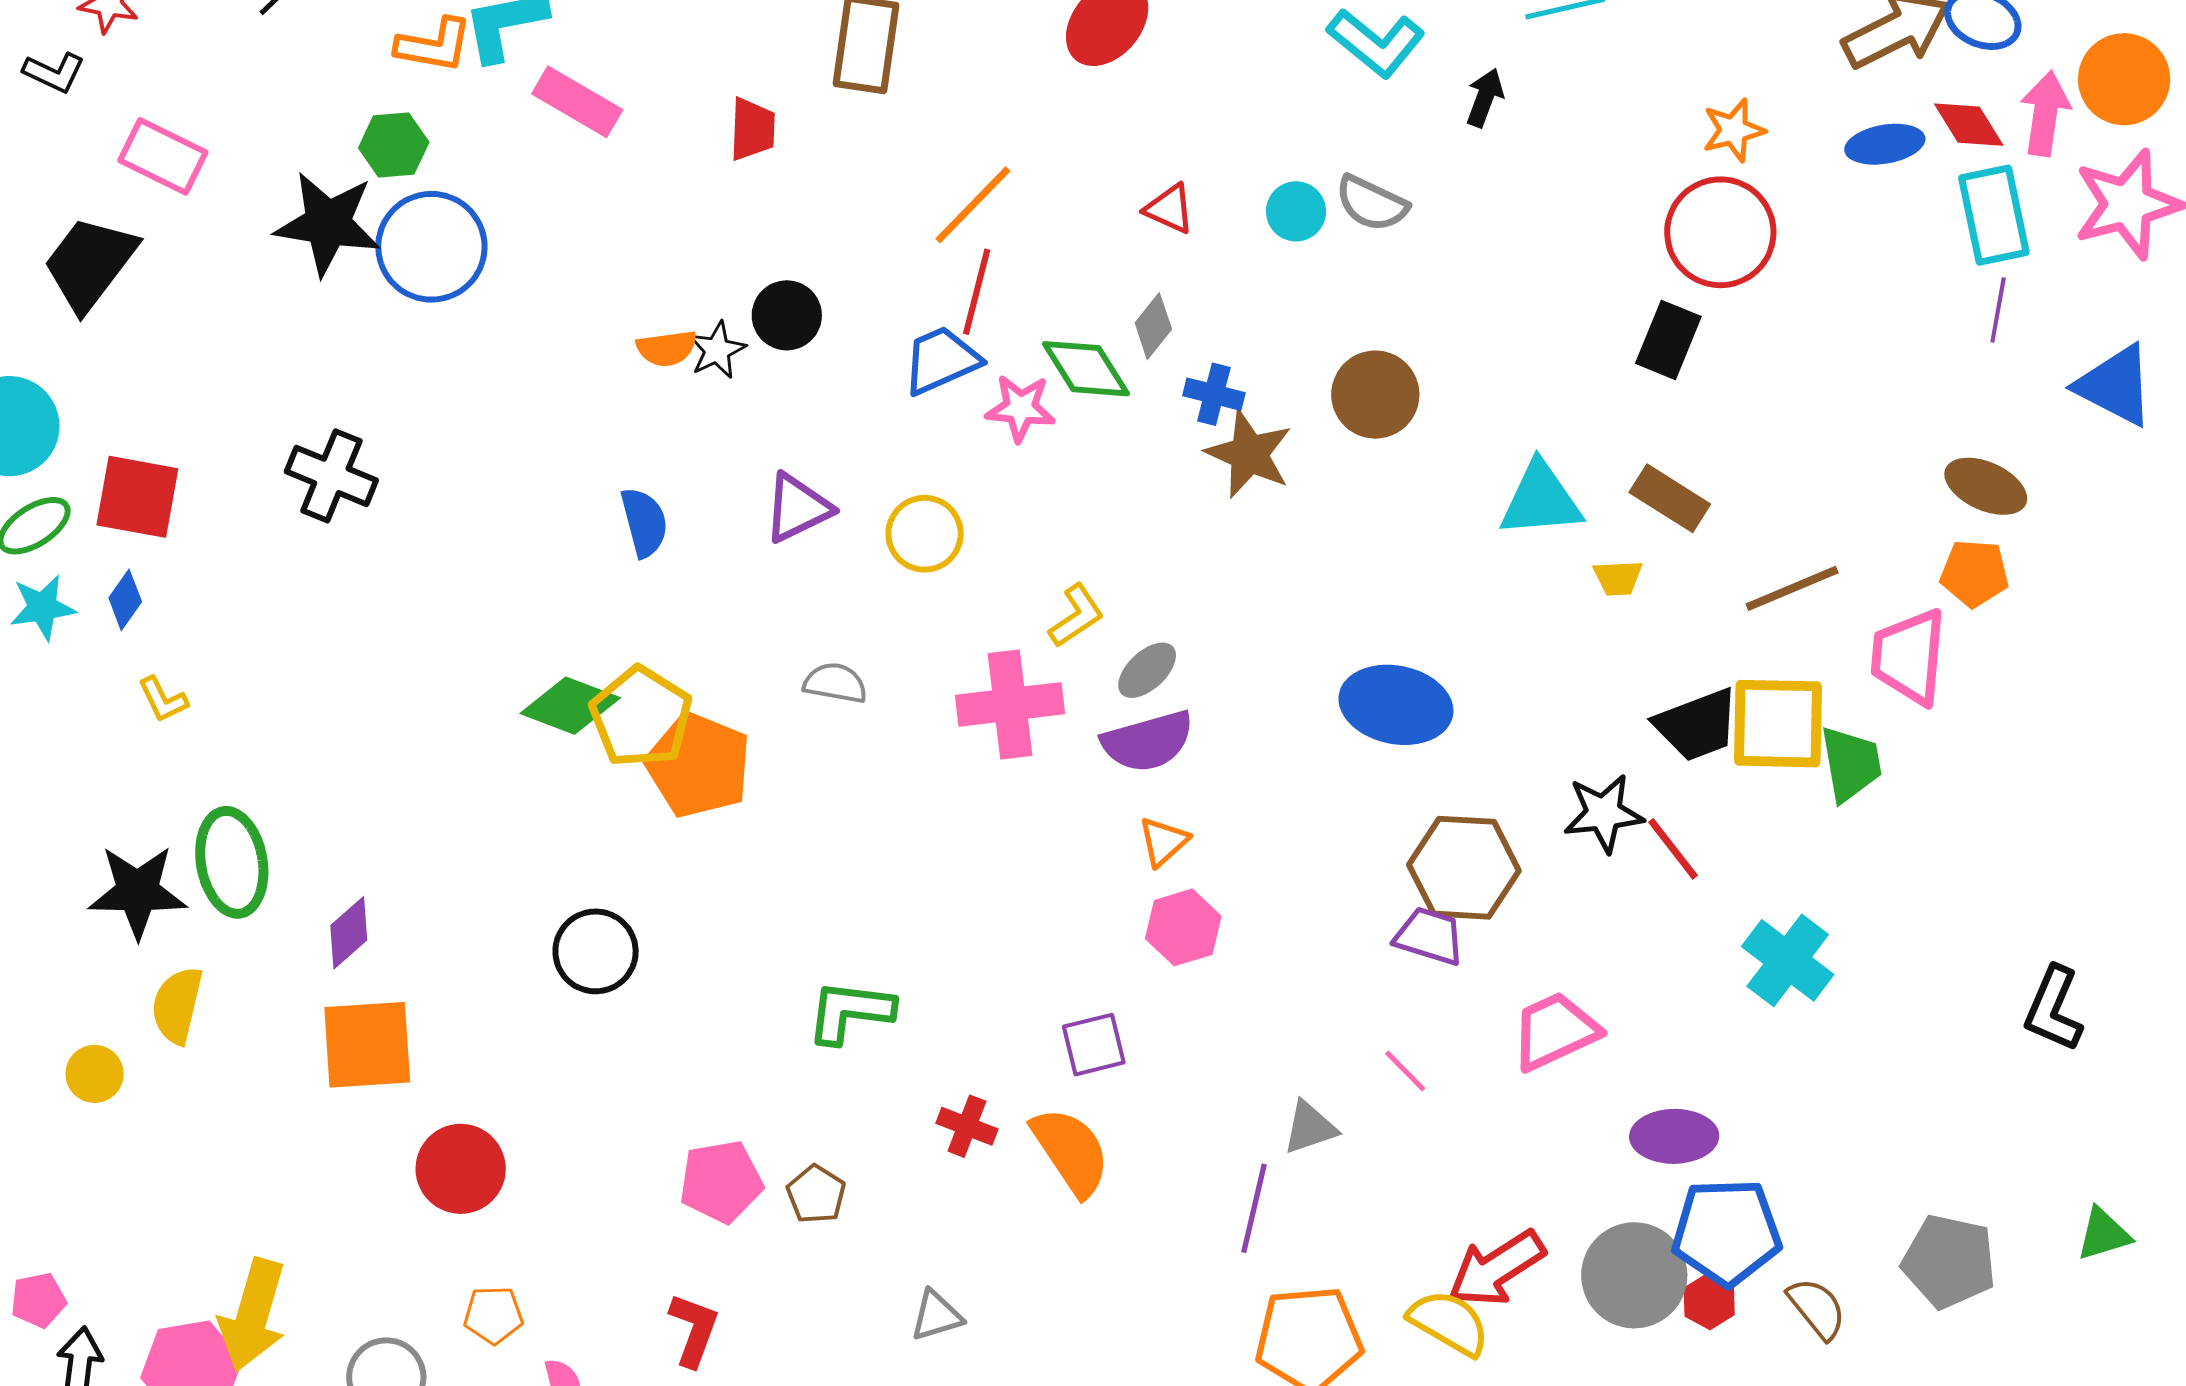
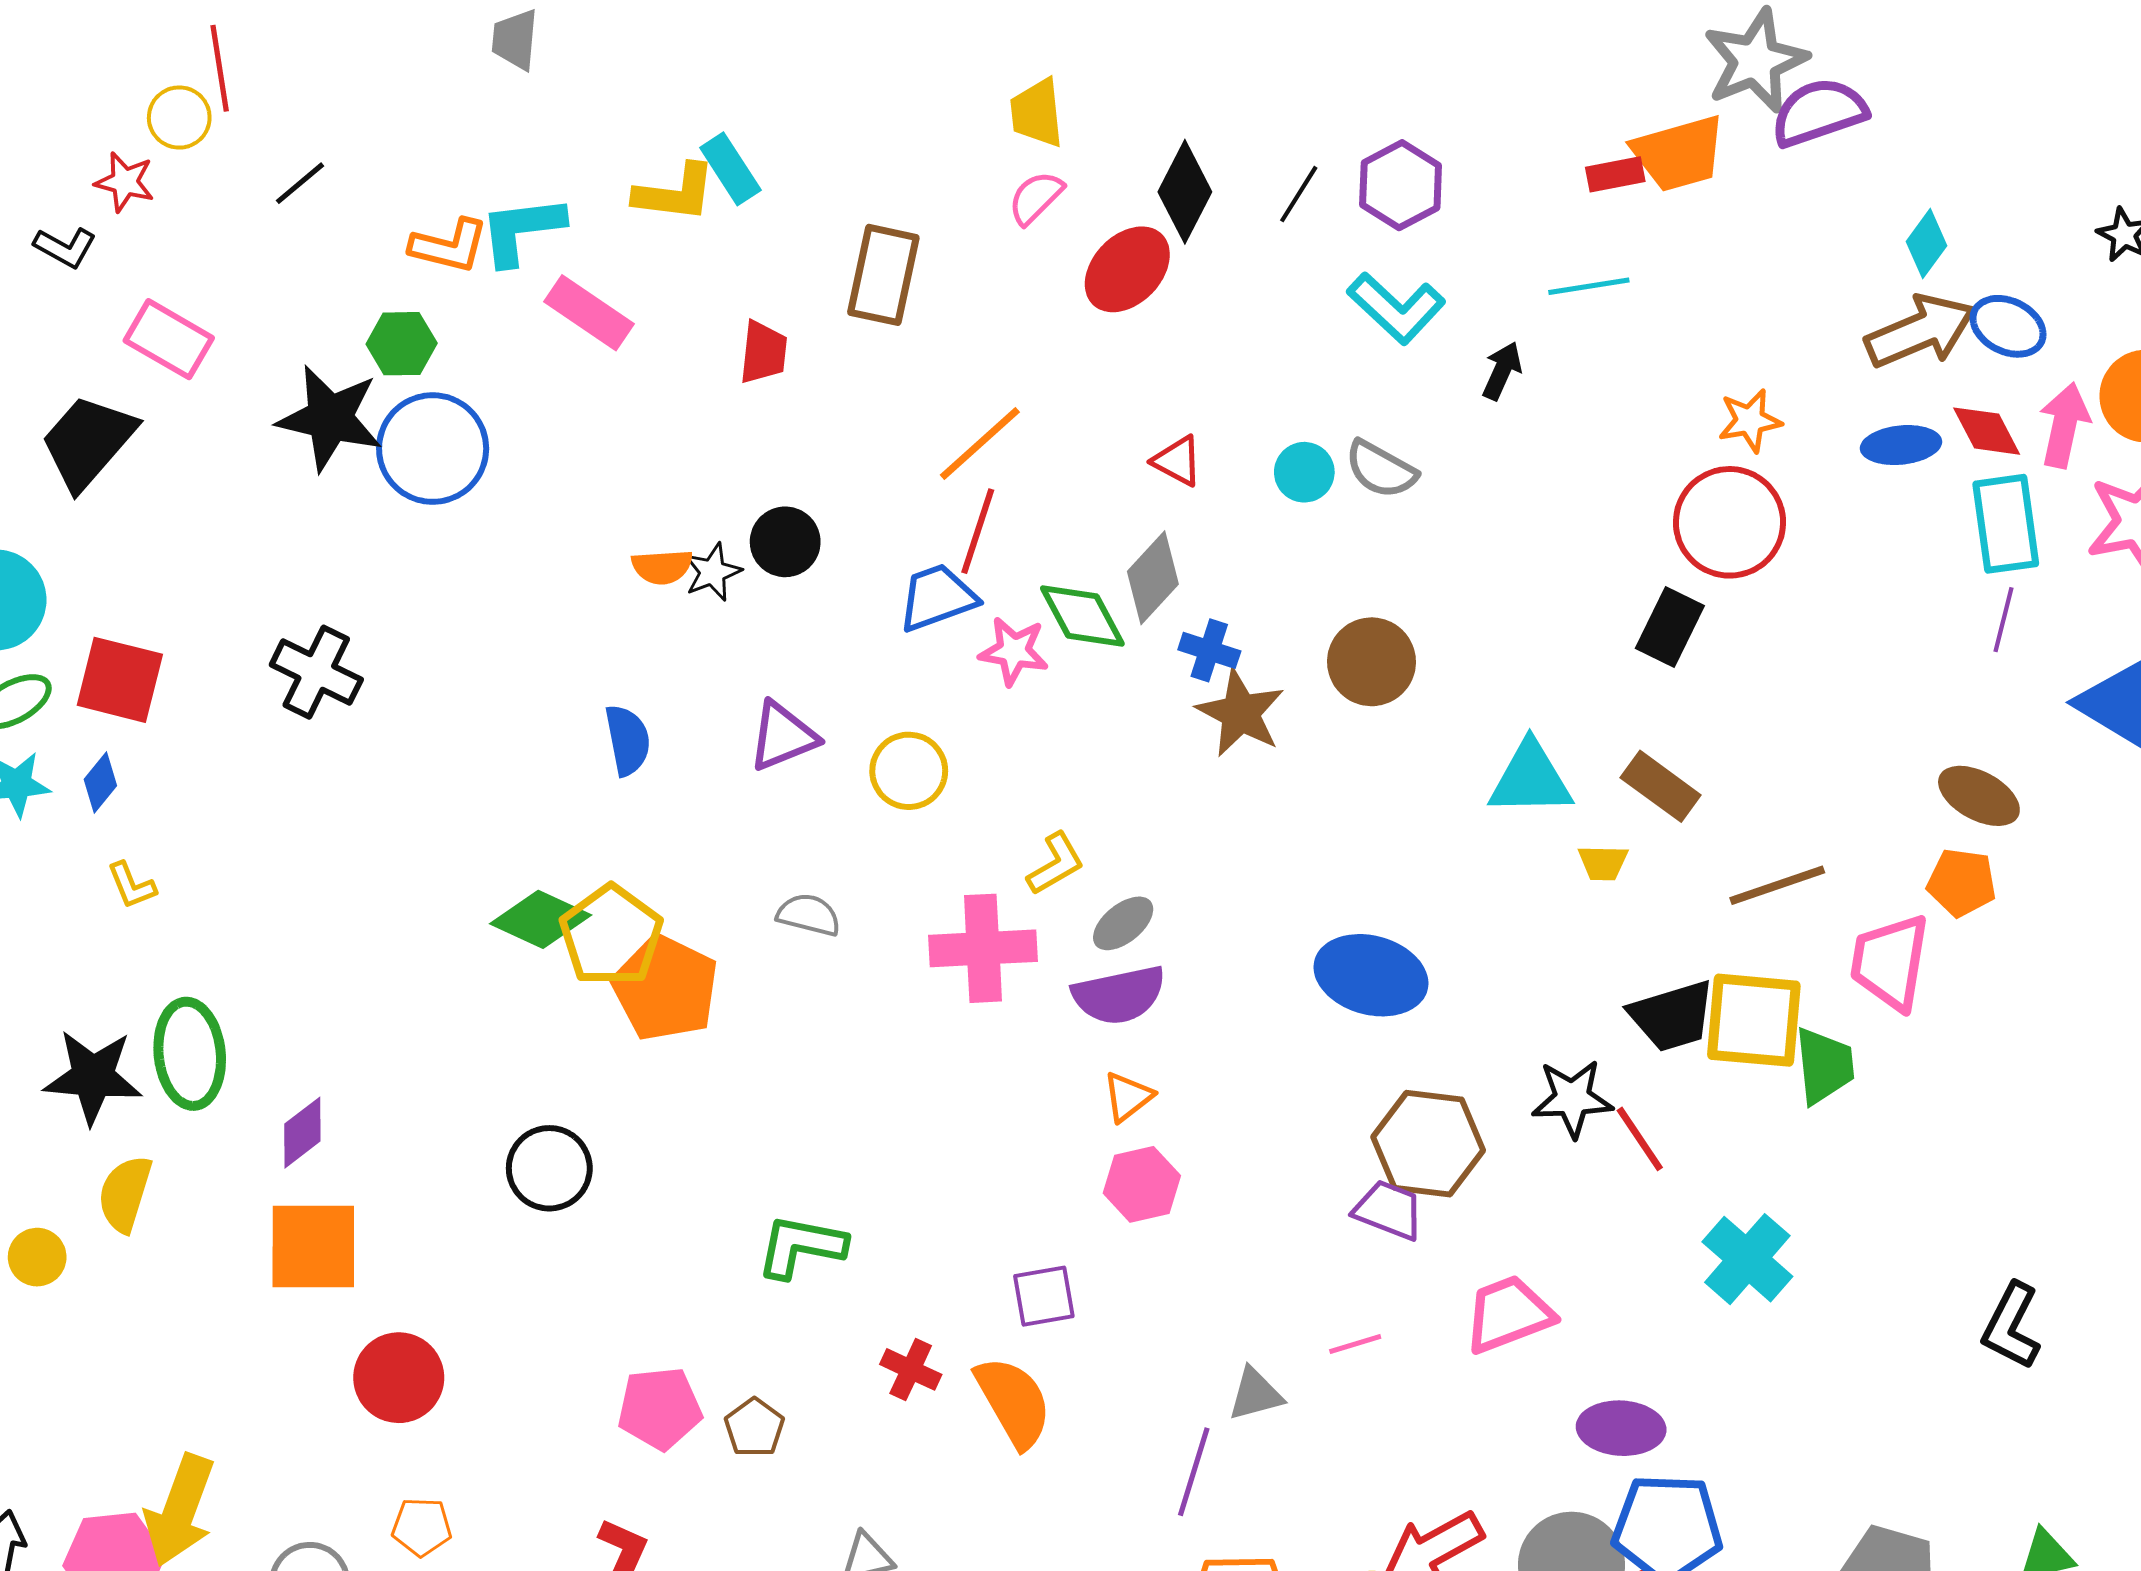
gray diamond: (1153, 326) -> (1153, 578), size x1.4
pink line: (1405, 1071) -> (1355, 1344), turned -66

